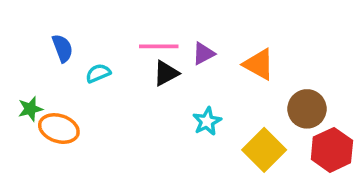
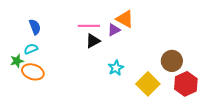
orange triangle: (259, 64) -> (125, 19), moved
cyan semicircle: (98, 73) -> (31, 49), moved

